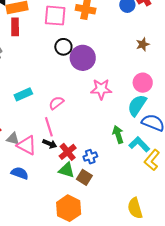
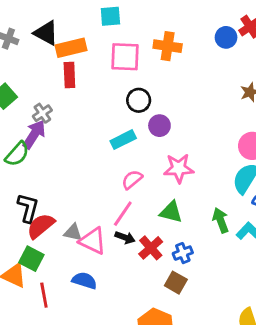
purple circle: (83, 58) -> (159, 126), moved, size x0.6
pink star: (101, 89) -> (179, 168), moved
cyan rectangle: (23, 94) -> (123, 140), moved
pink line: (49, 127) -> (123, 214), turned 54
green triangle: (67, 170) -> (171, 212), moved

